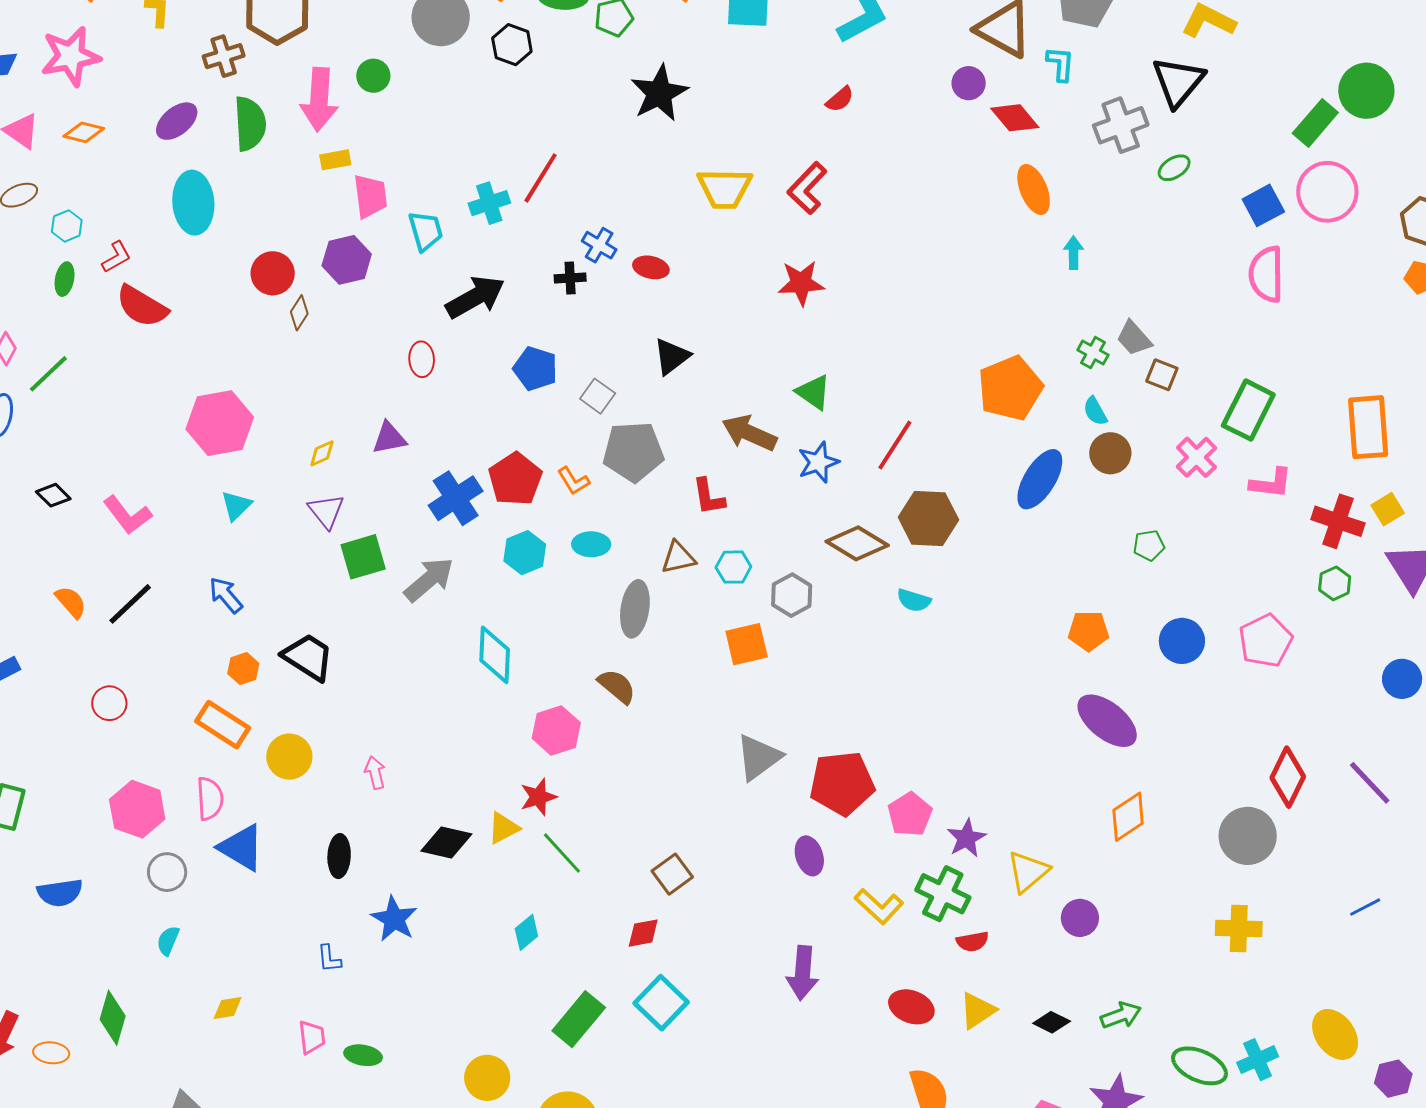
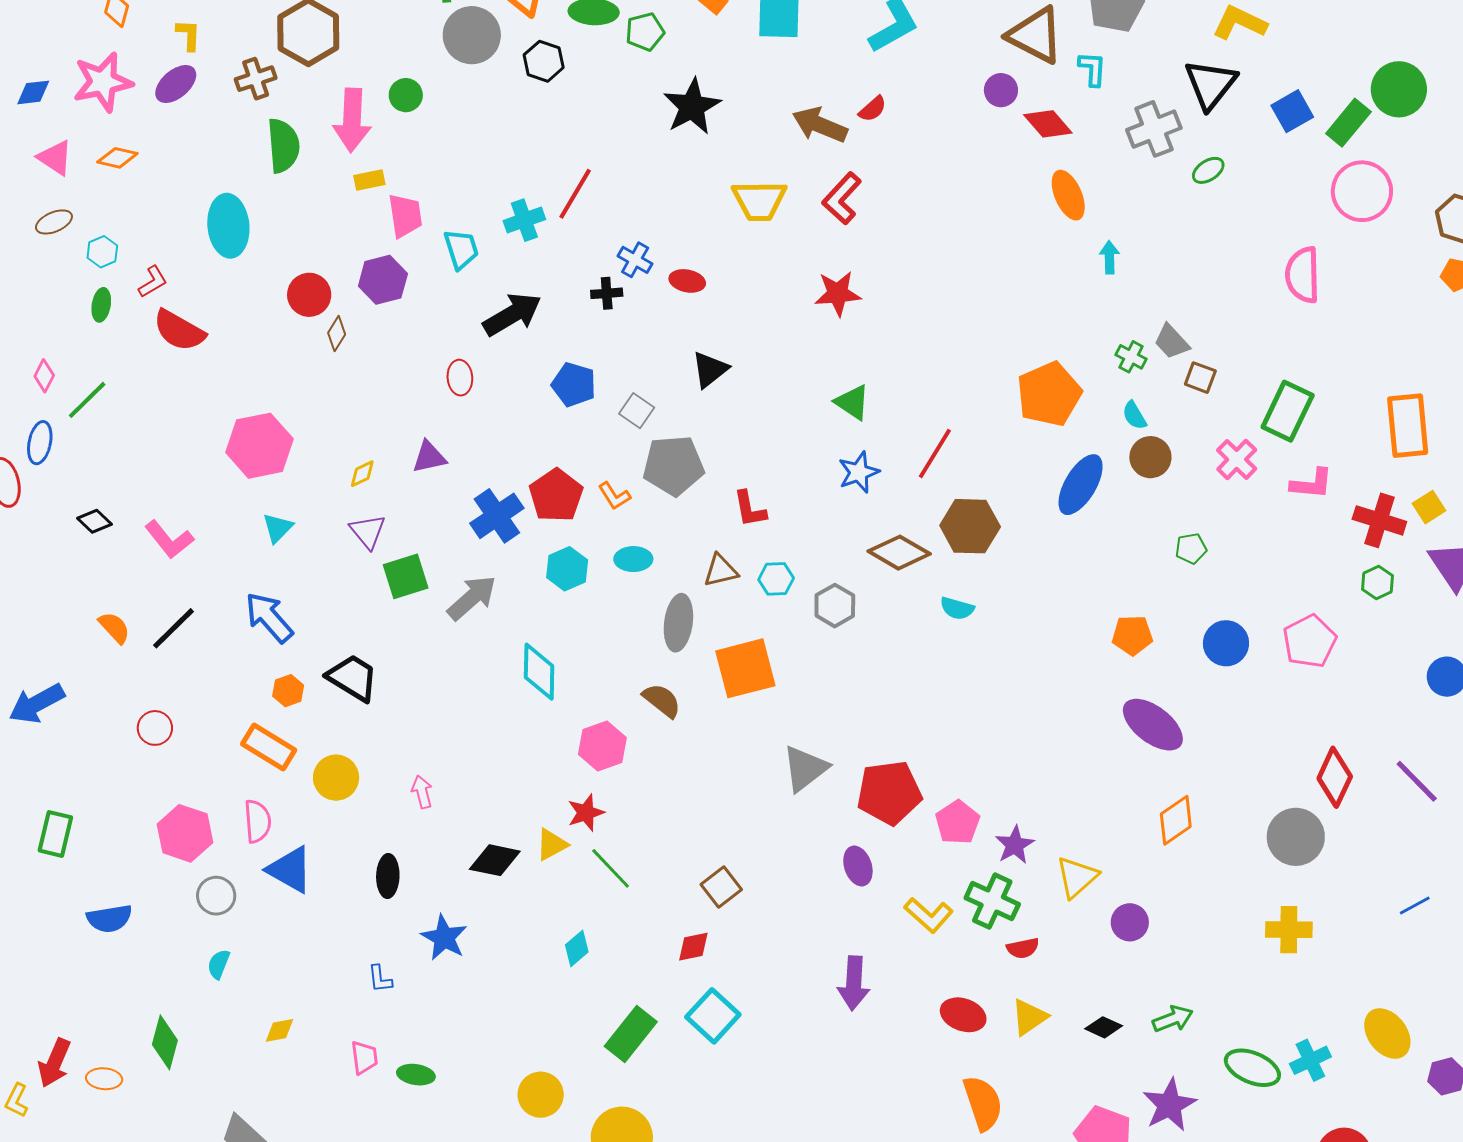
purple ellipse: (177, 121) -> (176, 84), moved
blue square: (1263, 205) -> (1292, 111), moved
brown arrow: (749, 433) -> (820, 125), moved
blue arrow: (226, 595) -> (269, 617), size x1.4
orange square: (747, 644) -> (745, 668), moved, size x1.4

